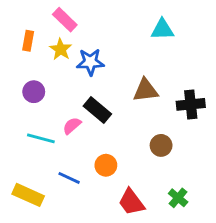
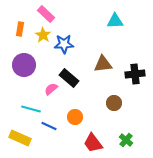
purple circle: (34, 92) -> (24, 65), size x1.5
cyan line: (41, 138) -> (31, 109), moved

